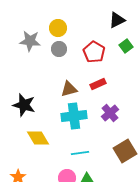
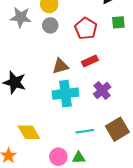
green square: (126, 46) -> (118, 22), turned 32
yellow diamond: (38, 138) -> (29, 132), moved
cyan line: (80, 153) -> (85, 131), moved

